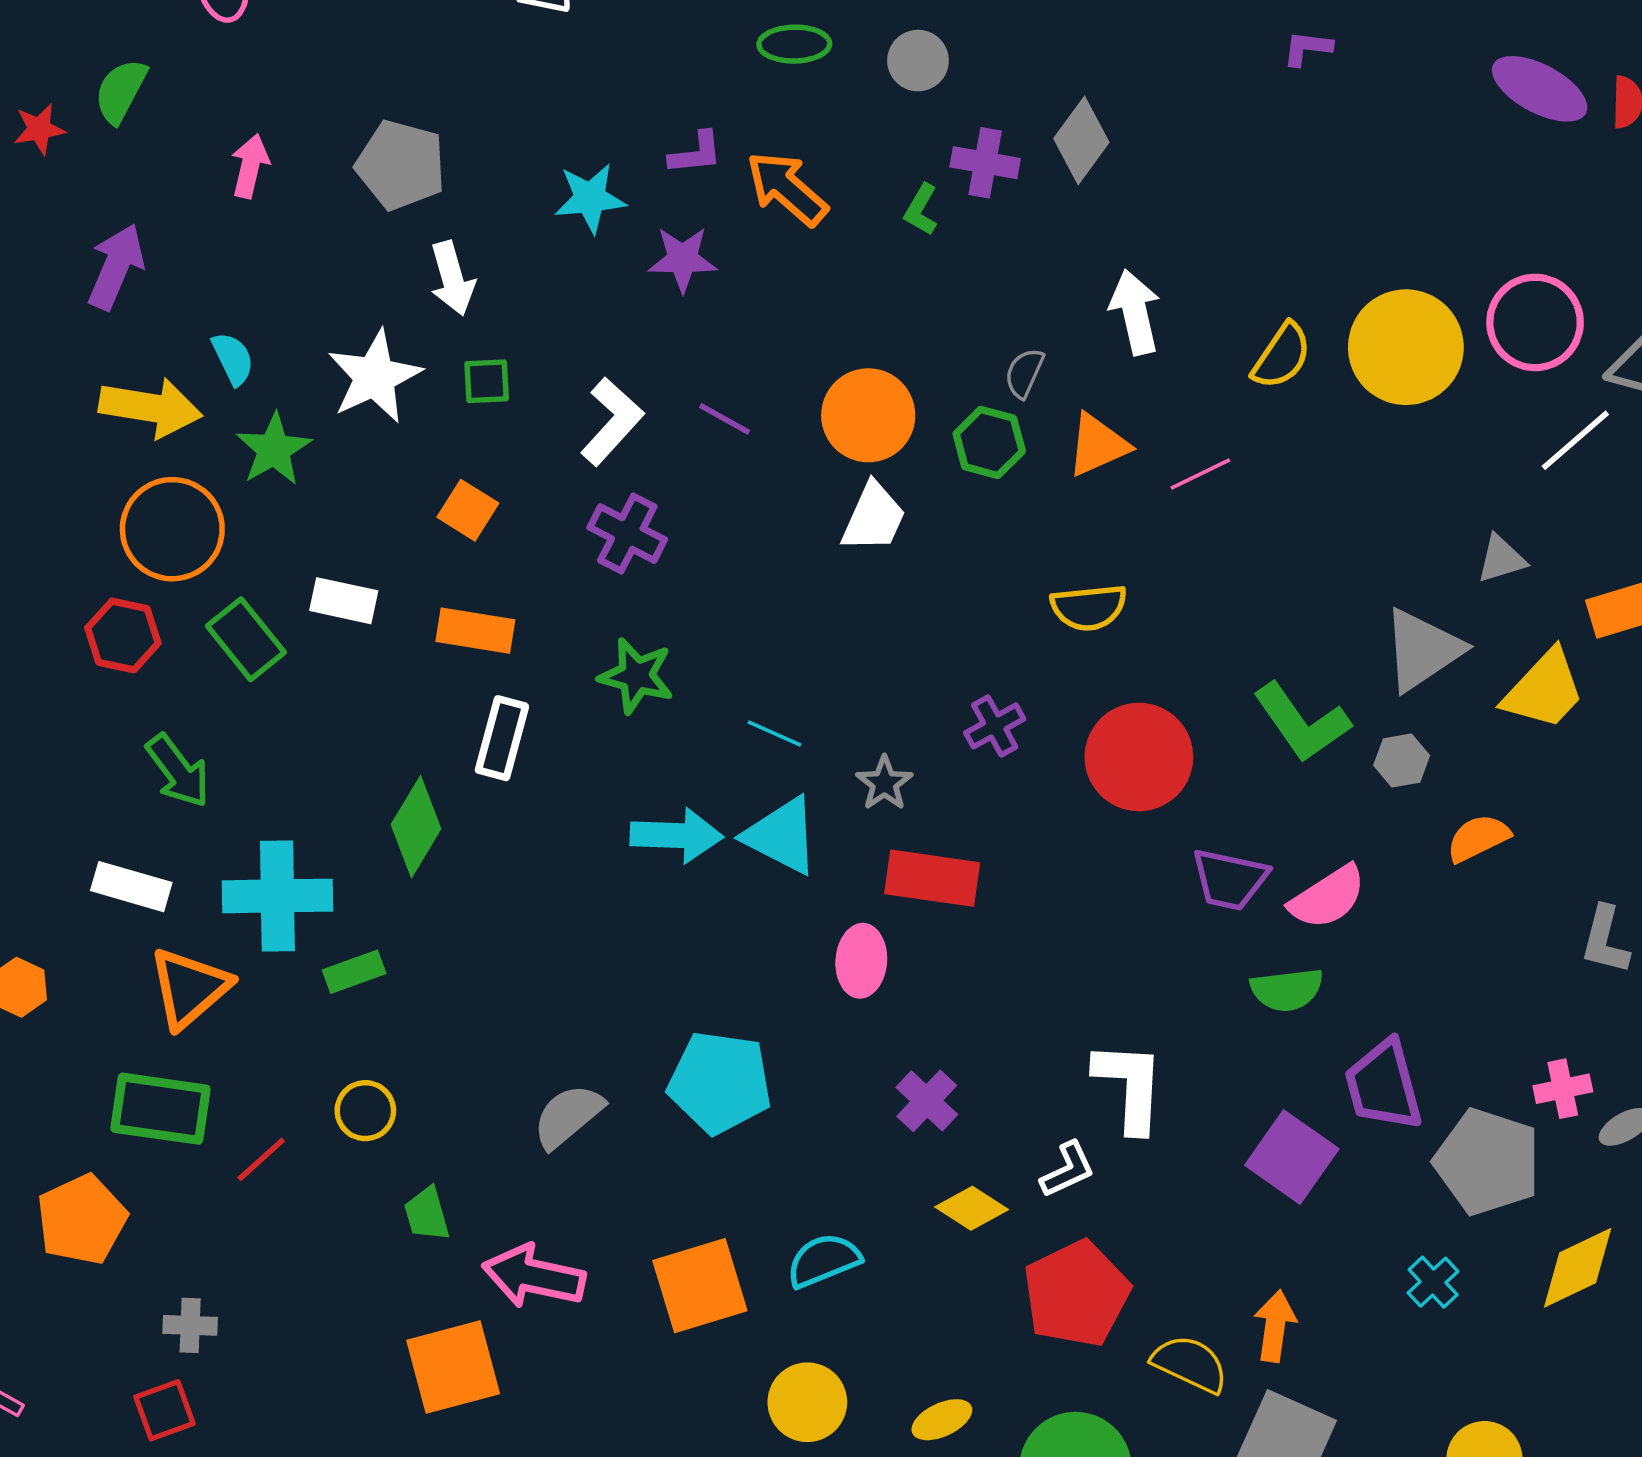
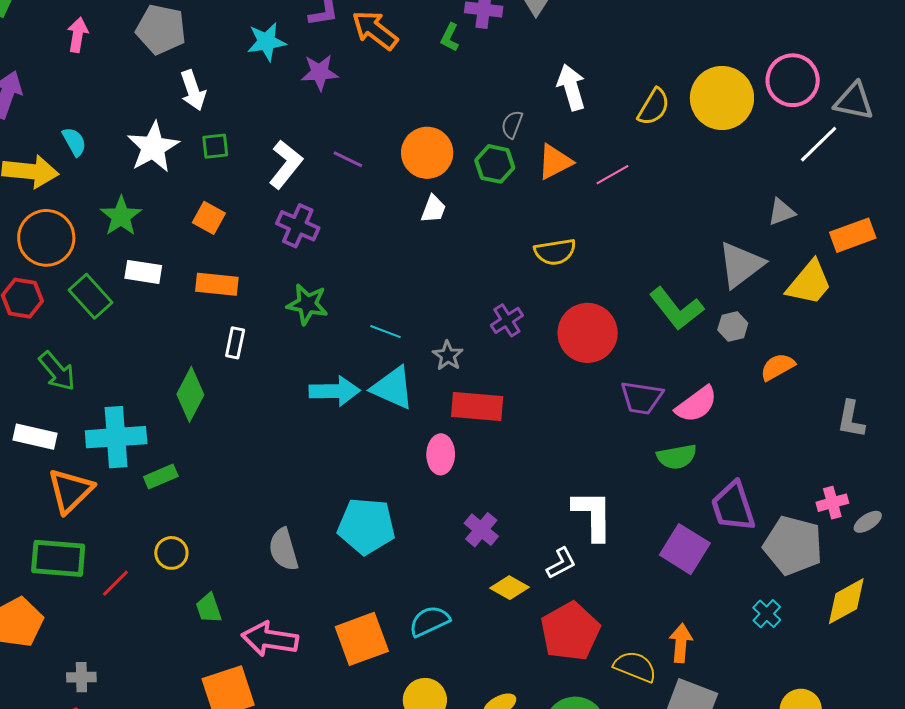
green star: (274, 449) -> (121, 216), moved
white trapezoid: (874, 517) -> (433, 209), size x0.7
white rectangle: (502, 738) -> (235, 343), size x0.7
gray semicircle: (568, 1116) -> (284, 549), turned -63

